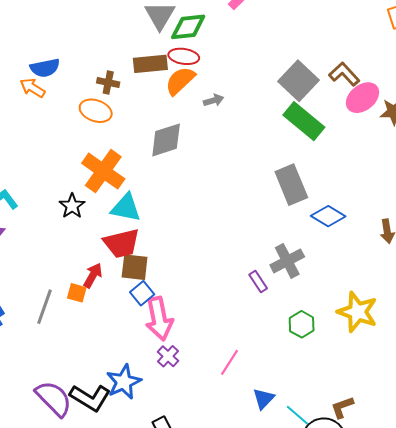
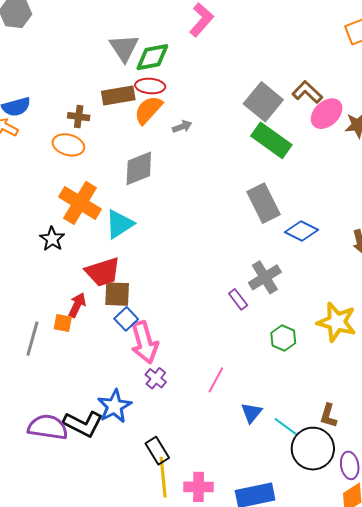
cyan triangle: (126, 208) -> (119, 224), moved, turned -40
purple semicircle: (54, 398) -> (48, 427), turned -33
brown L-shape: (342, 407) -> (328, 416), turned -50

